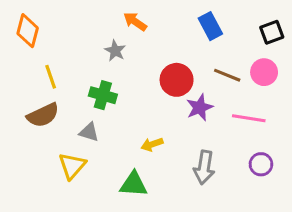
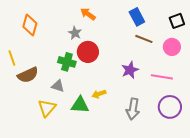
orange diamond: (28, 31) -> (30, 25), moved
brown line: (227, 75) -> (144, 39), moved
yellow line: (51, 77) -> (12, 58), moved
red circle: (177, 80) -> (88, 52), moved
purple circle: (261, 164) -> (170, 107), size x1.5
green triangle: (134, 184) -> (80, 105), moved

